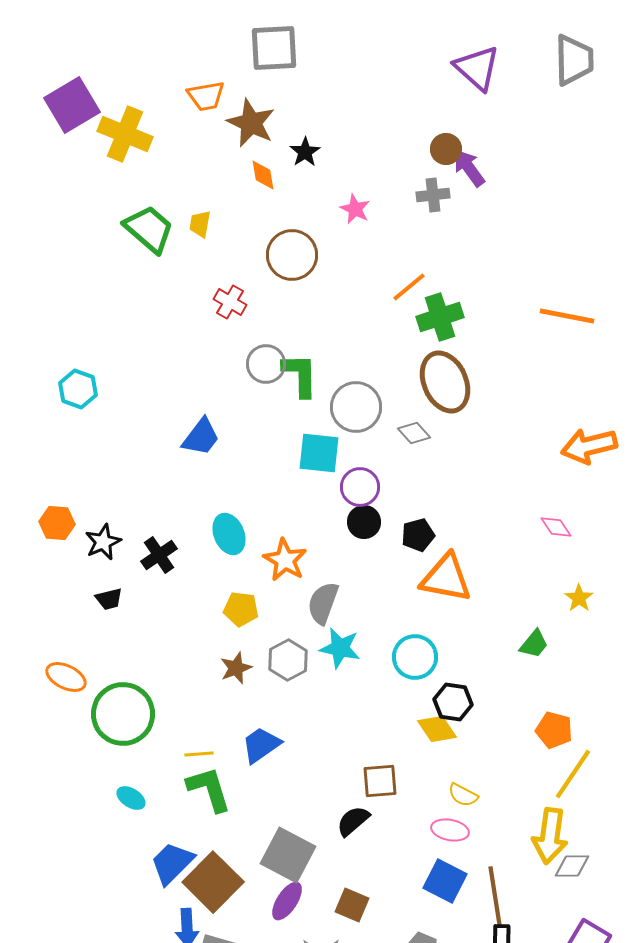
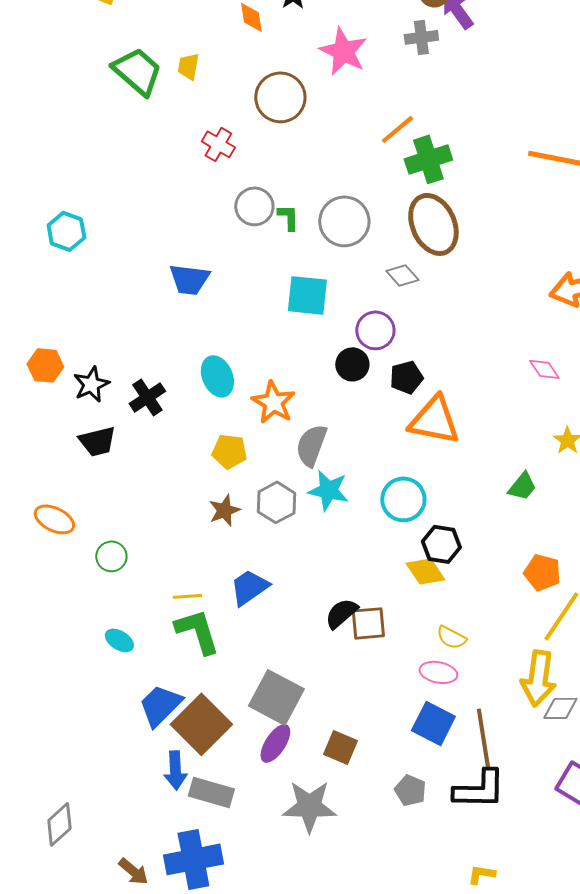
pink star: (355, 209) -> (343, 51), size x1.6
green L-shape: (300, 375) -> (288, 217), size x0.6
gray circle: (356, 407) -> (344, 221), moved
blue trapezoid: (201, 437) -> (189, 279), turned 60
purple circle: (360, 487) -> (375, 330), moved
black trapezoid: (109, 599) -> (97, 441), size x1.4
green circle: (123, 714) -> (111, 556), size x0.5
black semicircle: (353, 821) -> (341, 613), moved

